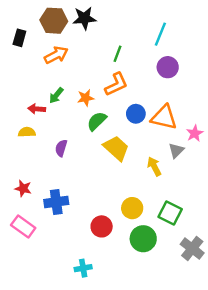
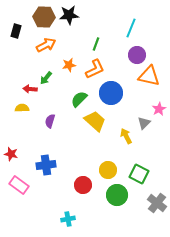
orange star: (86, 98) -> (69, 65), moved
blue circle: (136, 114) -> (111, 93), size x1.5
orange triangle: (164, 117) -> (149, 76), moved
red star: (23, 188) -> (11, 154), moved

